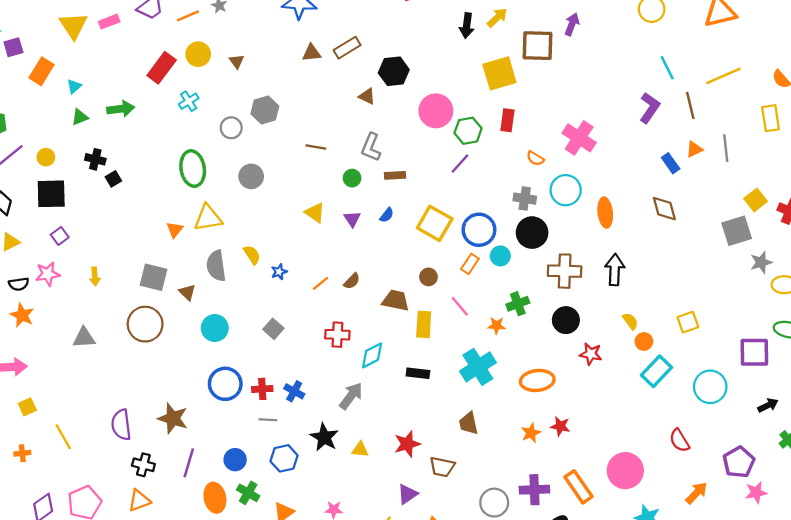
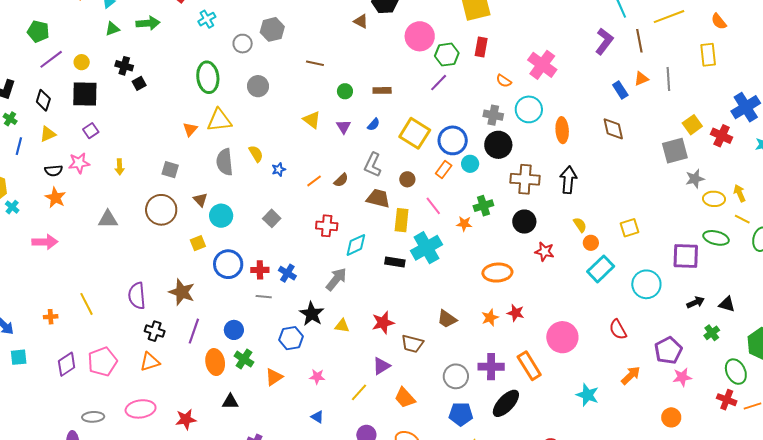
gray L-shape: (371, 147) -> (373, 165), moved
gray square: (153, 277) -> (170, 170), size x0.7
brown triangle: (187, 292) -> (200, 200), moved
cyan cross: (478, 367) -> (426, 248), moved
yellow square: (27, 407) -> (198, 243), moved
brown trapezoid: (469, 423) -> (447, 319), moved, turned -45
blue hexagon: (284, 458) -> (291, 338), moved
pink circle: (625, 471) -> (562, 337), moved

